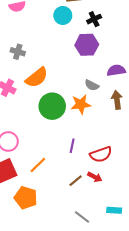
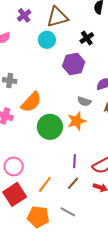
black cross: (94, 19) -> (87, 38), moved
brown line: (76, 181) -> (73, 183), moved
gray line: (82, 217) -> (68, 212), moved

